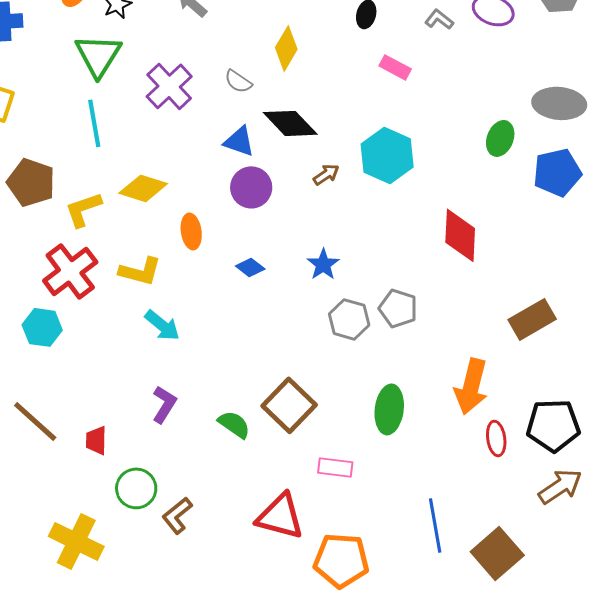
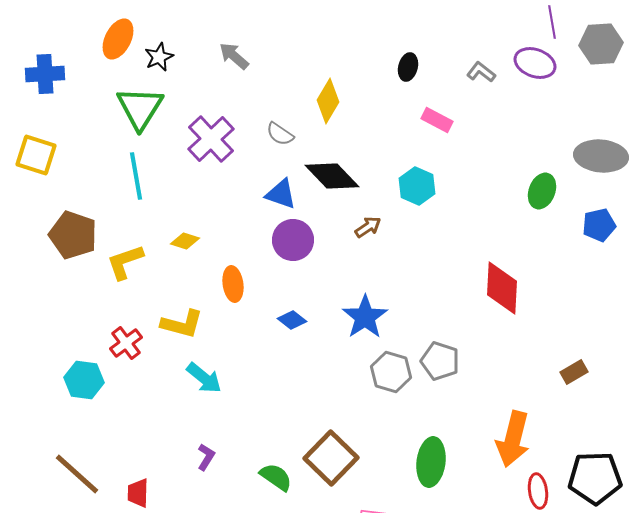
cyan hexagon: (387, 155) -> (417, 186), moved, size x0.7
blue pentagon: (557, 172) -> (599, 225), size x0.7
yellow diamond: (143, 188) -> (185, 241), size x0.6
blue star: (323, 264) -> (365, 317), size x1.4
red cross: (70, 271) -> (126, 343), moved, size x0.6
brown rectangle: (532, 319) -> (574, 372), size x0.6
purple L-shape: (164, 404) -> (206, 457), size x0.7

